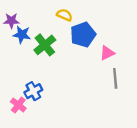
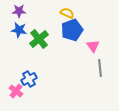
yellow semicircle: (64, 15) -> (67, 13), moved
purple star: (11, 21) -> (19, 11), moved
pink triangle: (107, 53) -> (93, 46), turned -40

